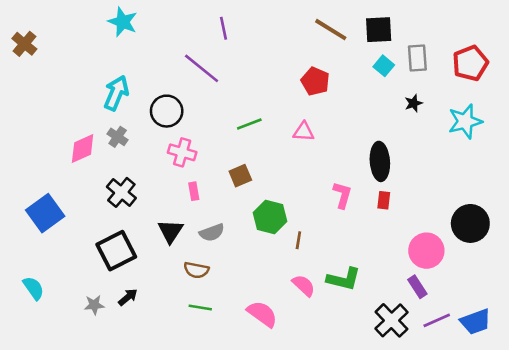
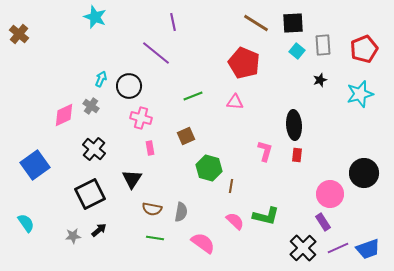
red pentagon: (315, 81) -> (244, 63), size x1.4
cyan arrow: (116, 93) -> (101, 79), moved, size x0.6
gray semicircle: (212, 233) -> (181, 212), moved, turned -60

